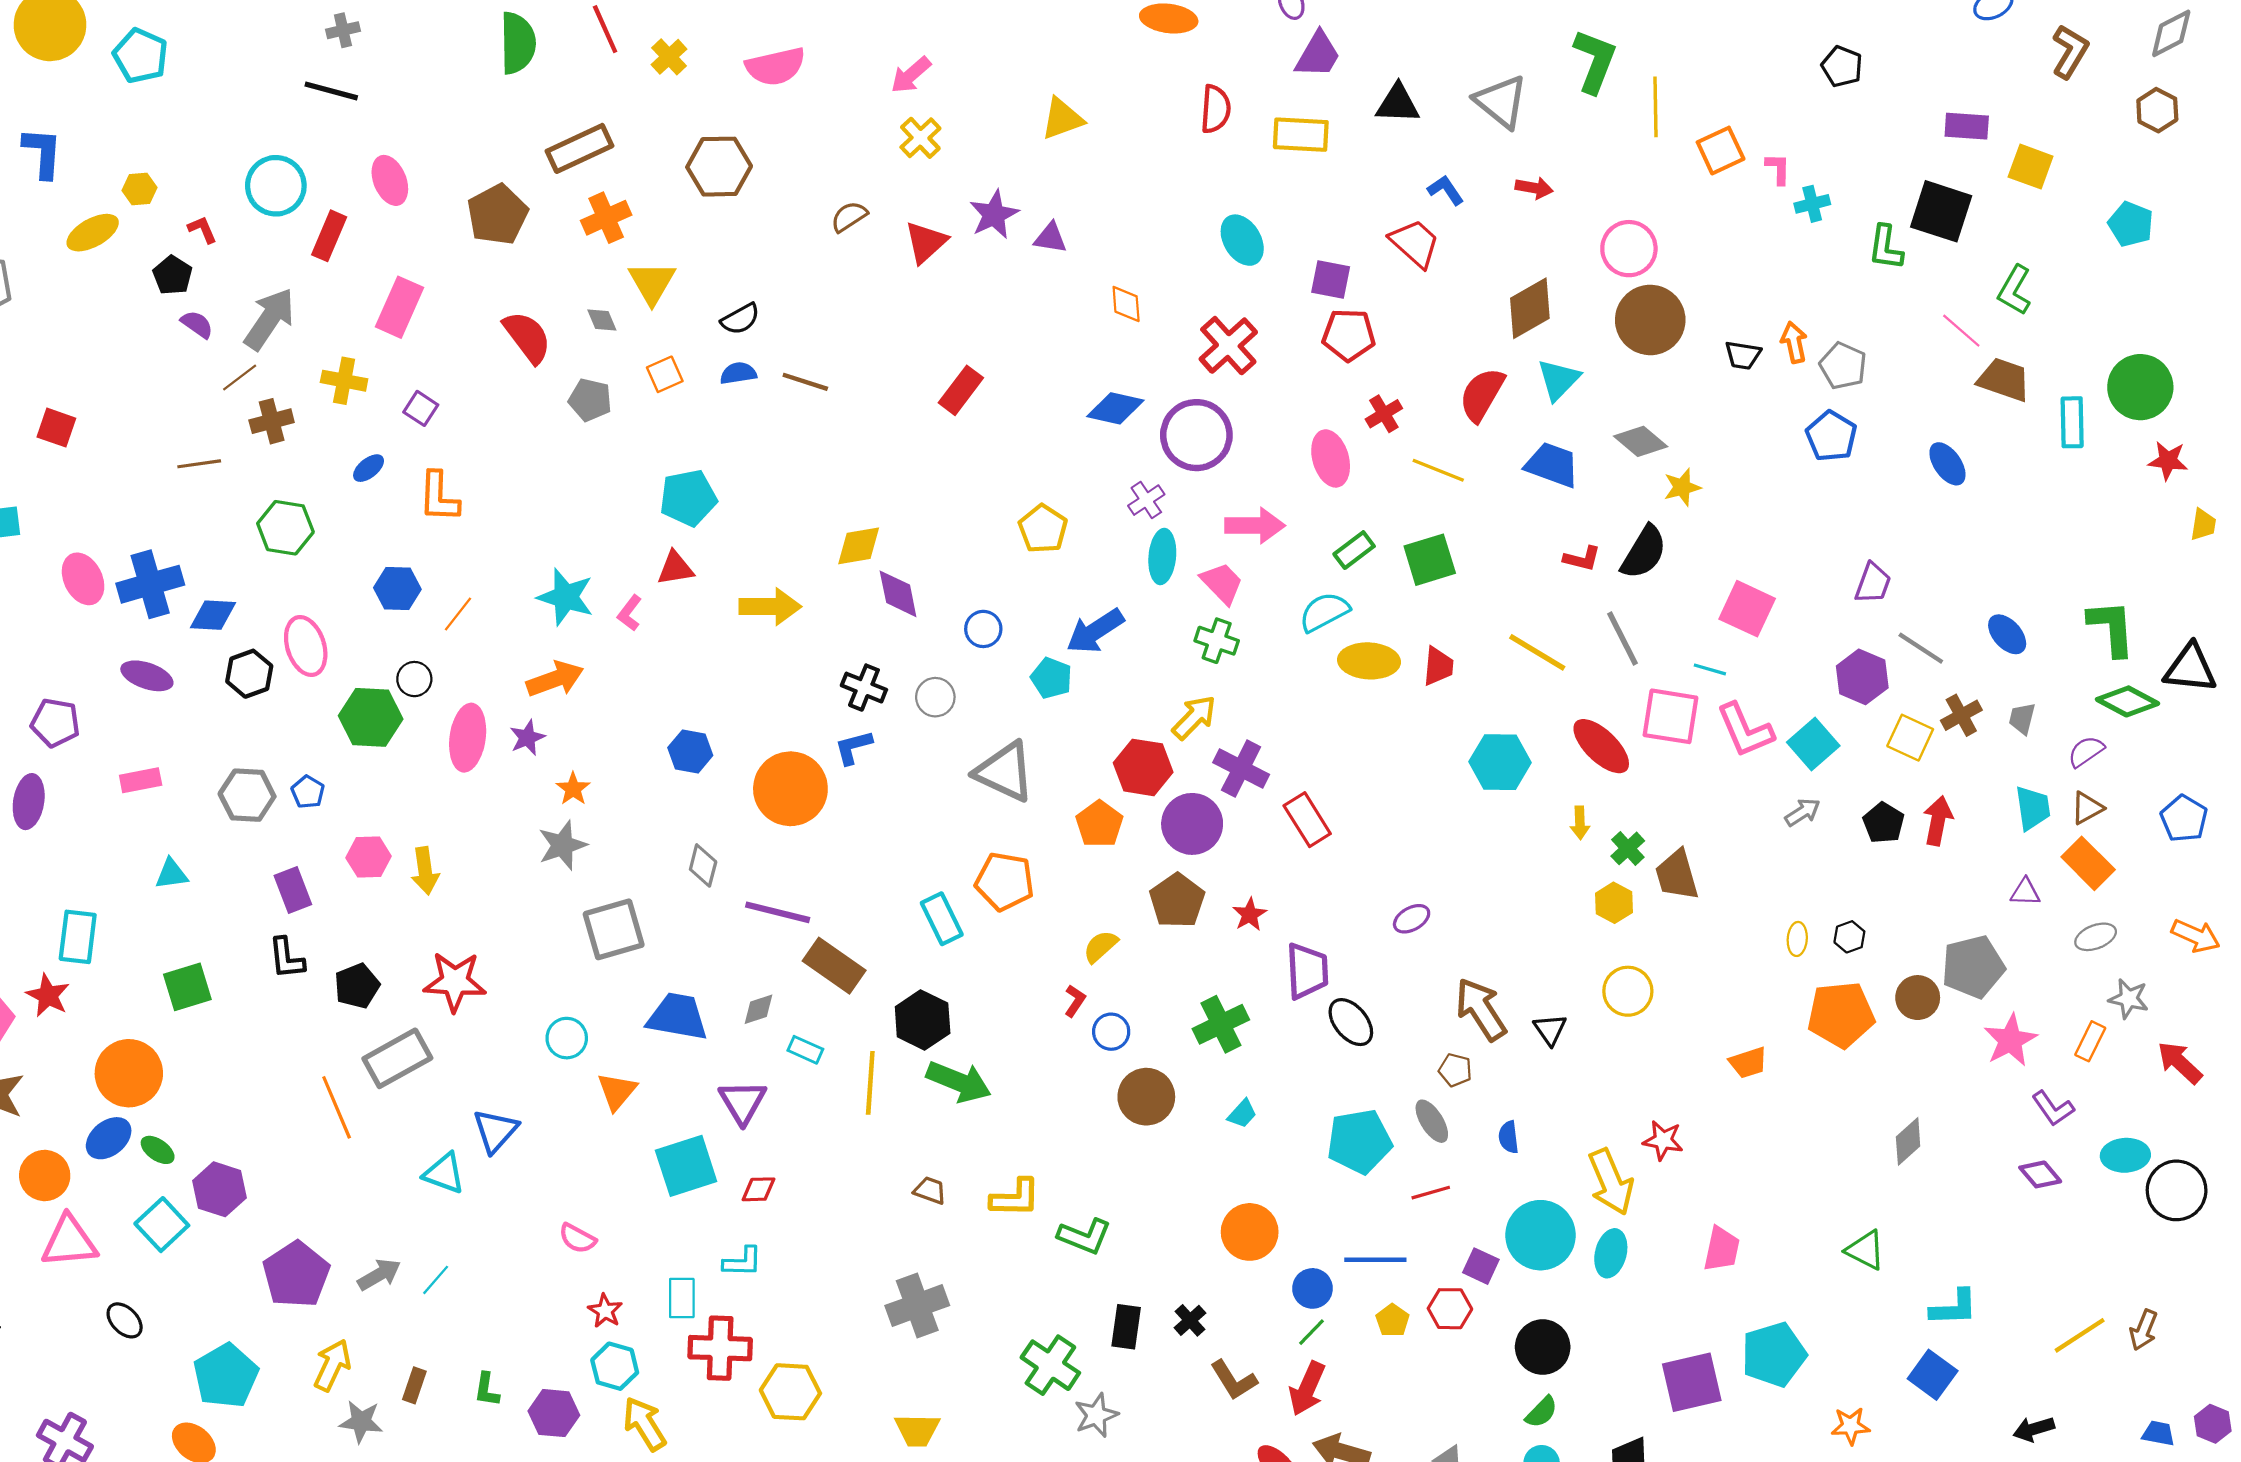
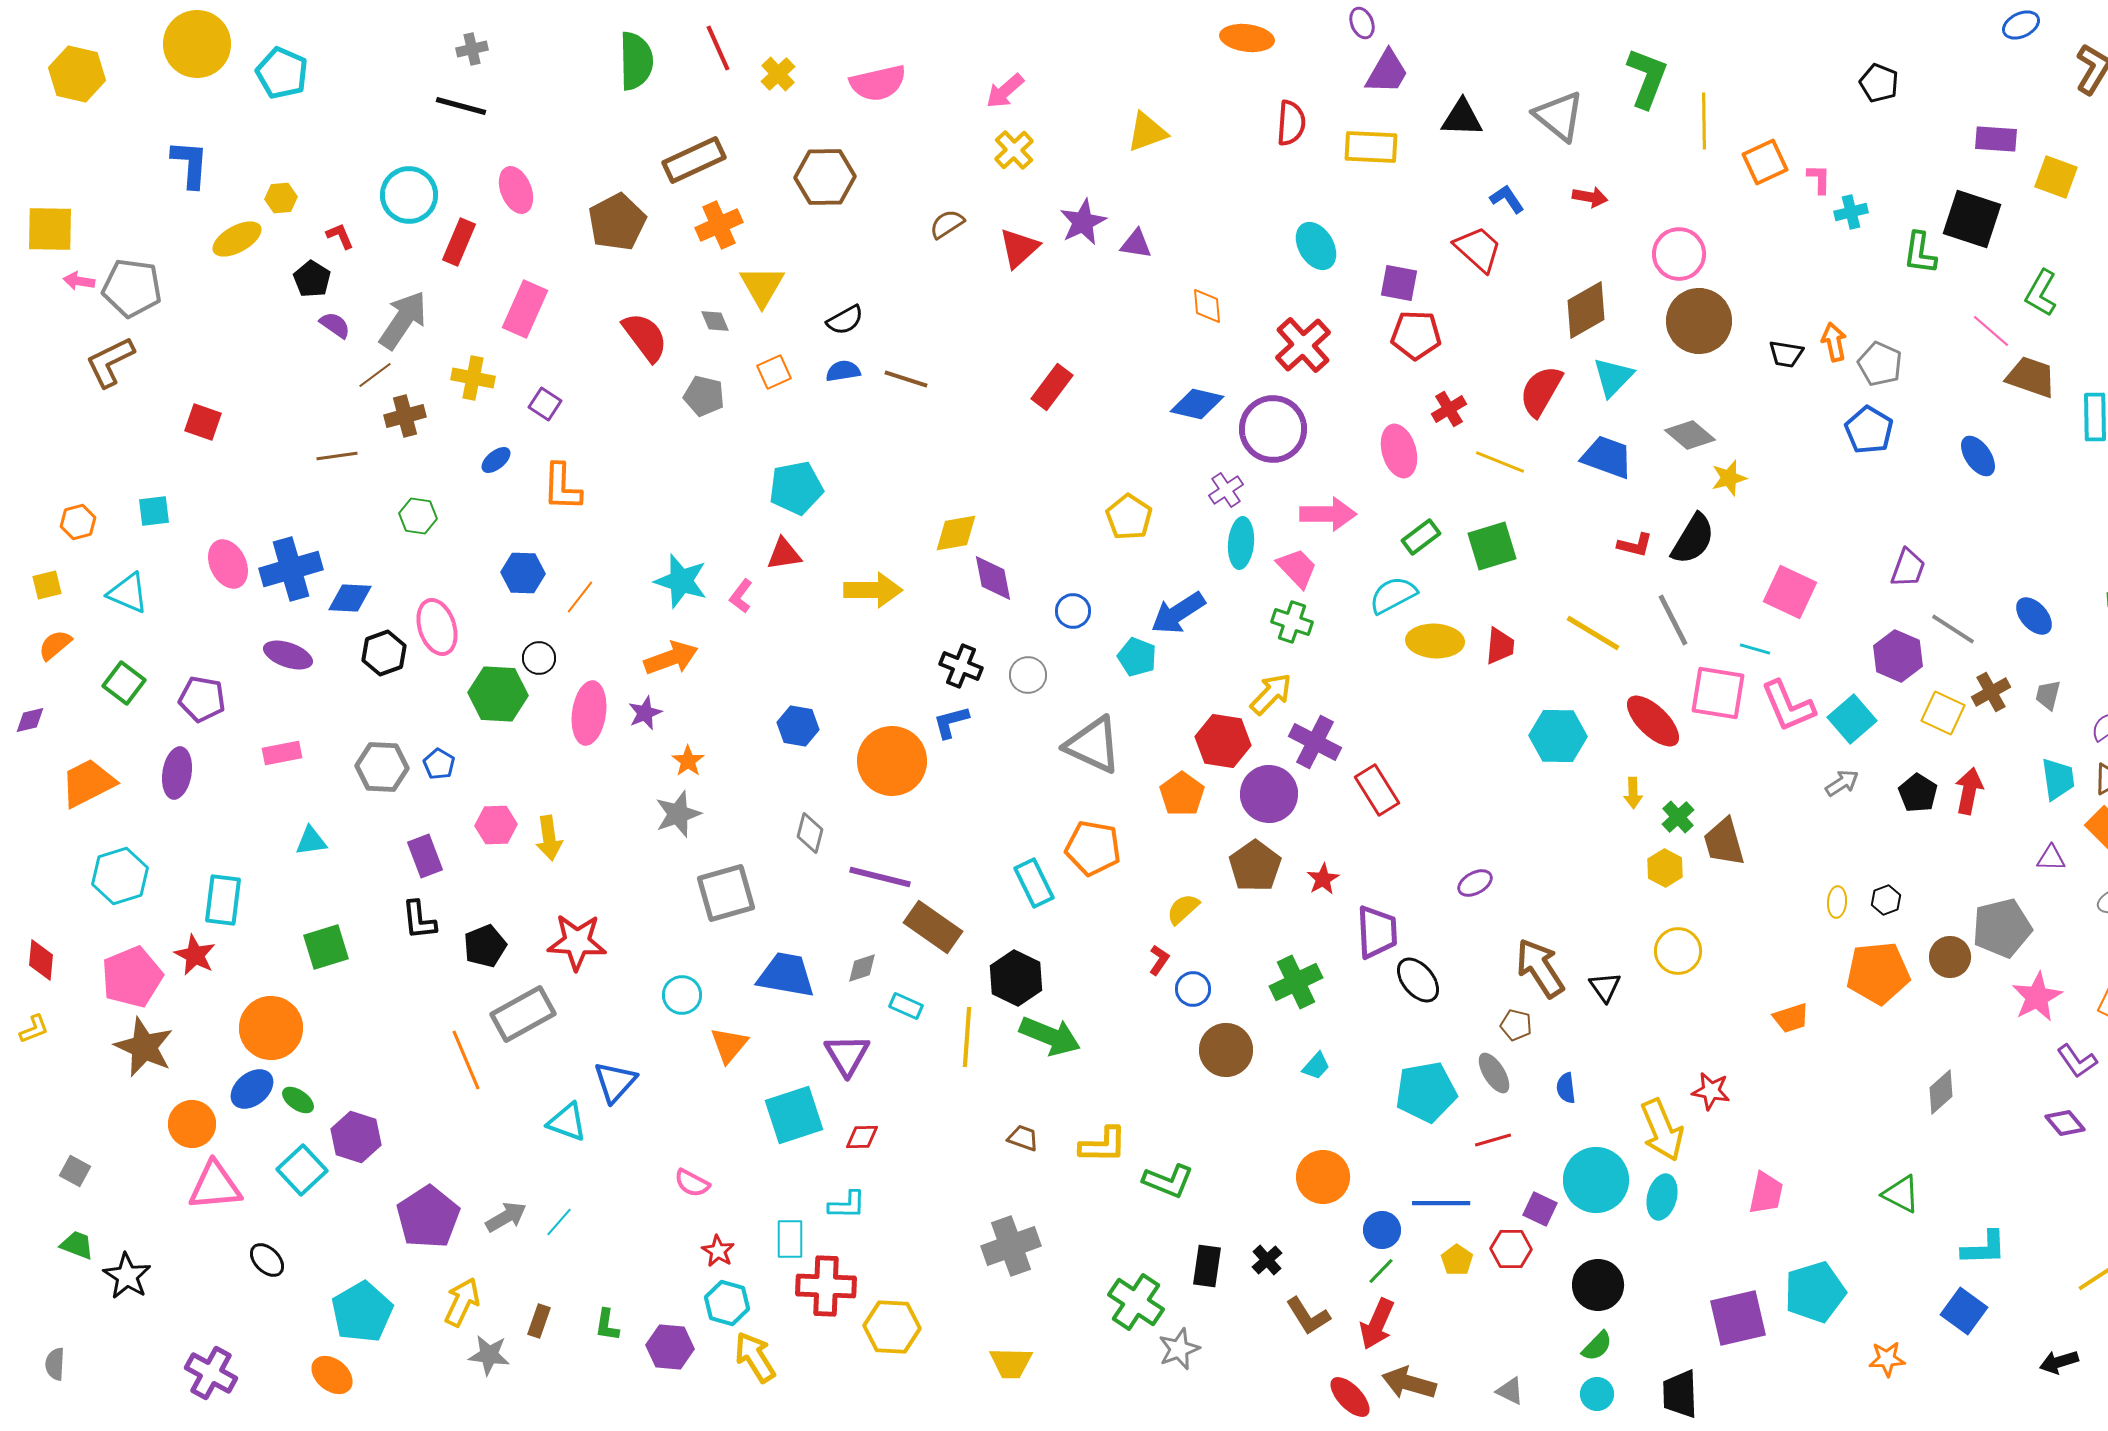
green hexagon: (285, 528) -> (418, 516), size x0.7

